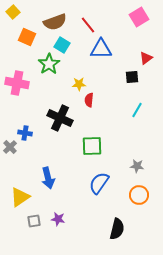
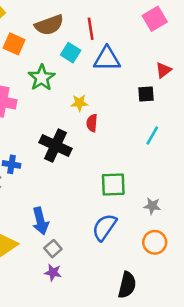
red line: (88, 25) -> (91, 29), turned 30
cyan square: (62, 45) -> (71, 53), moved
green square: (92, 146) -> (113, 185), moved
gray square: (34, 221) -> (53, 249), moved, turned -32

